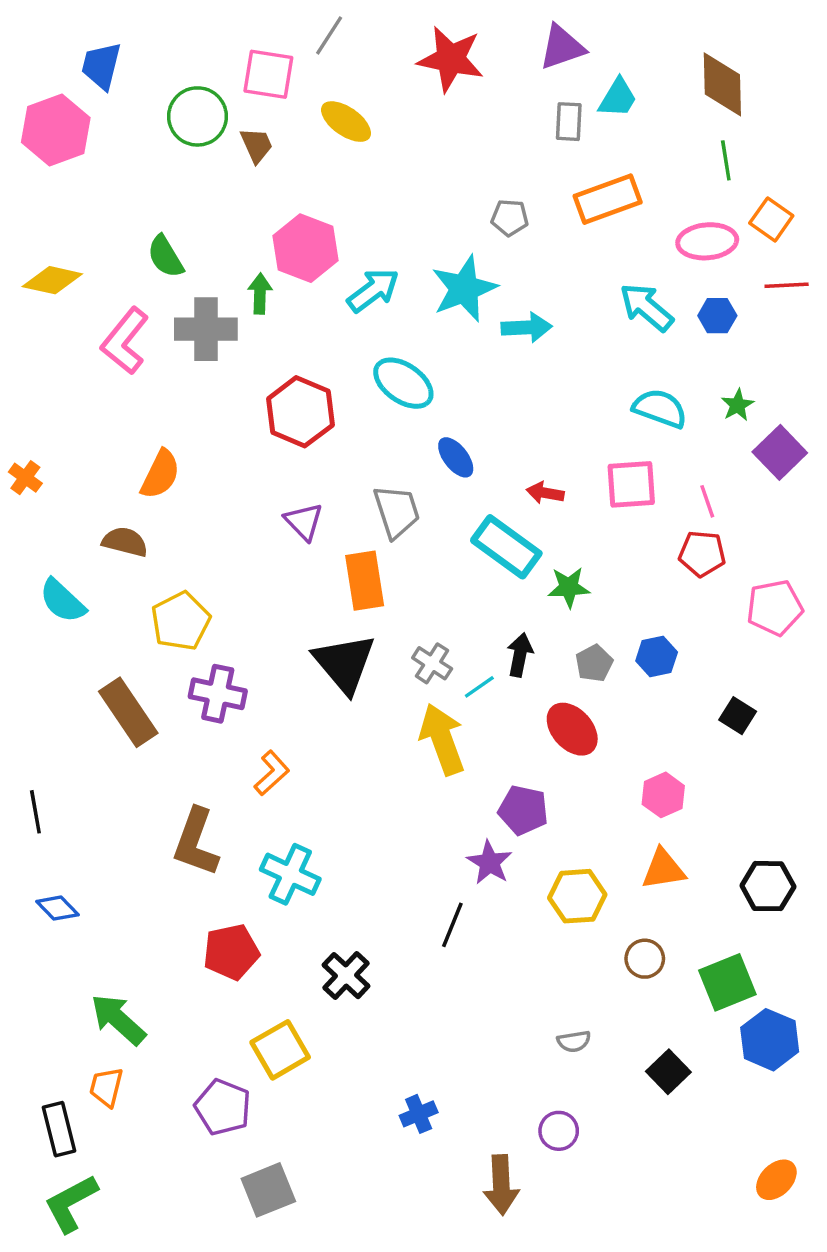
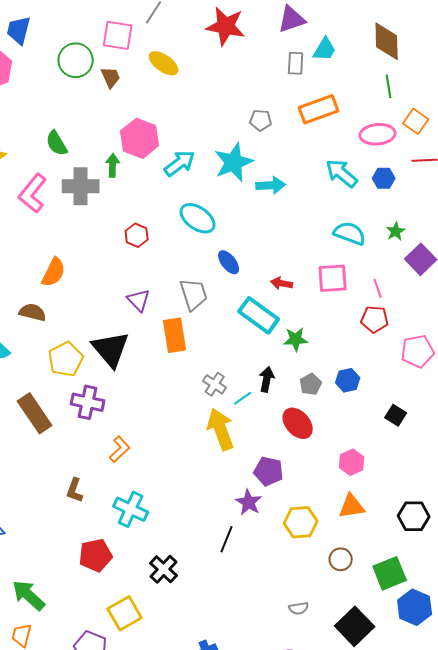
red hexagon: (300, 412) -> (137, 235), size x0.6
black triangle: (344, 663) -> (111, 349), moved
brown L-shape: (196, 842) -> (75, 490), size x0.6
black square: (668, 1072) -> (355, 626), size x1.5

